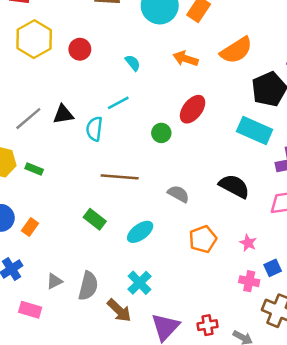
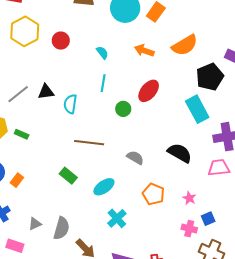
cyan line: (118, 103) -> (103, 83), moved, turned -54
cyan rectangle: (255, 130) -> (197, 109), turned 36
orange pentagon: (203, 239) -> (153, 194), turned -30
cyan cross: (140, 283) -> (117, 218), moved

